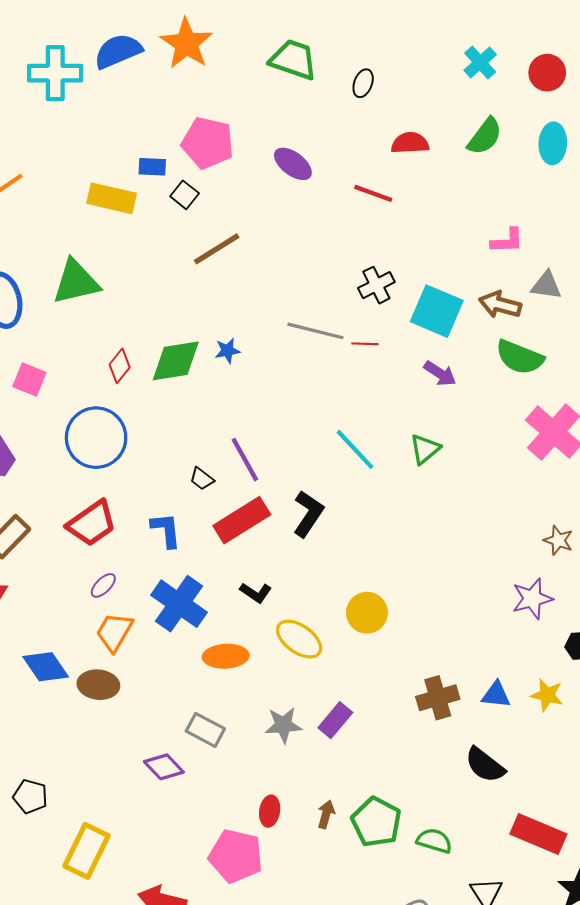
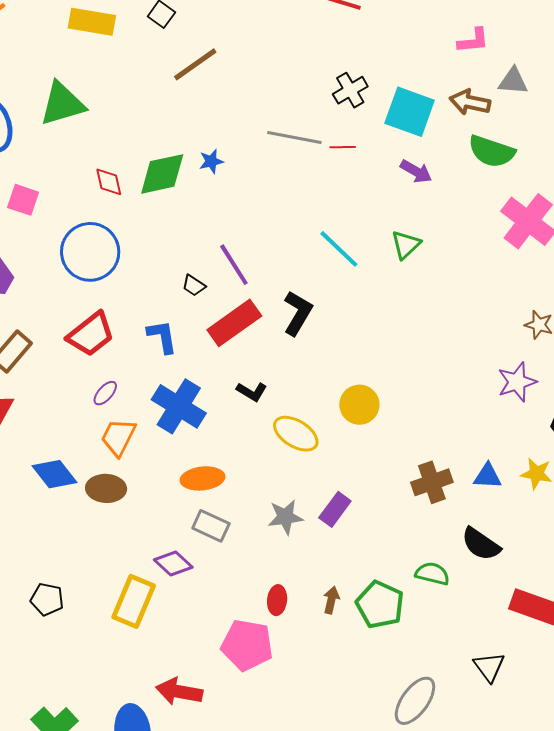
red diamond: (120, 366) -> (109, 182), turned -48
orange ellipse: (226, 656) -> (203, 478), moved
green semicircle: (434, 841) -> (432, 574), moved
yellow rectangle: (86, 851) -> (134, 601), moved

